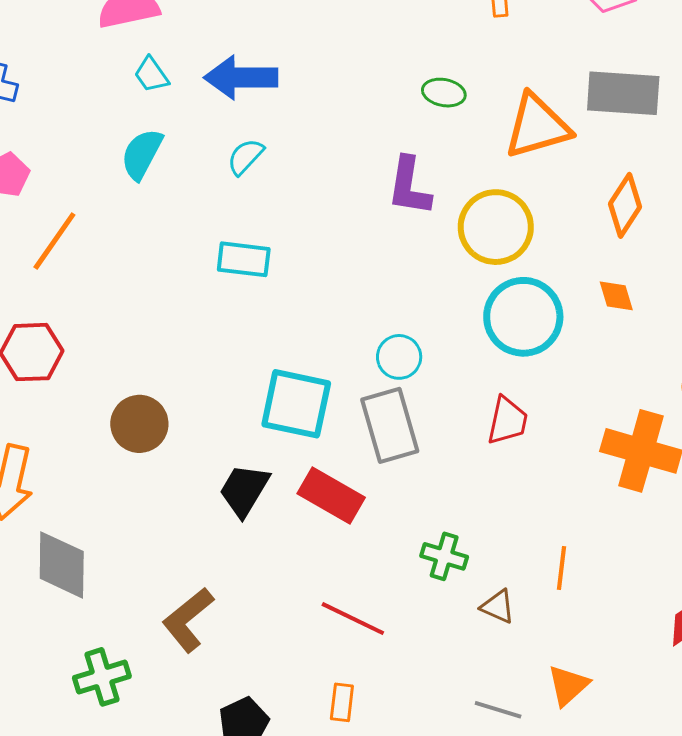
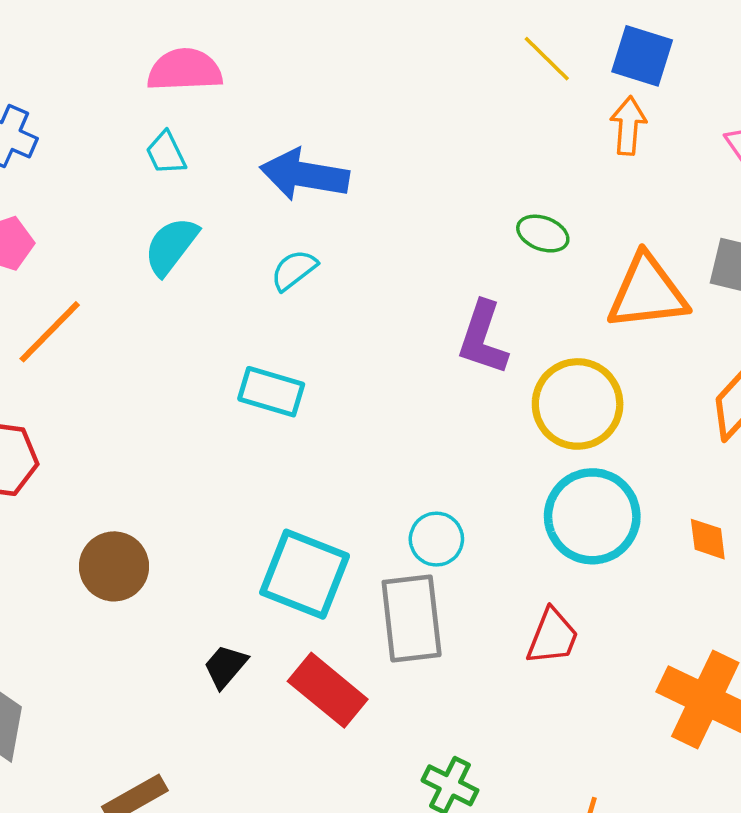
cyan trapezoid: (151, 75) -> (166, 153), moved
orange diamond: (616, 296) -> (708, 539), moved
black trapezoid: (244, 490) -> (225, 666), size x0.7

